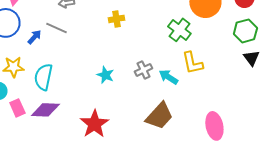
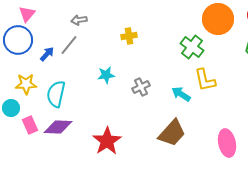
gray line: (56, 28) -> (69, 45), turned -75
gray cross: (143, 70) -> (141, 87), moved
cyan star: (105, 75) -> (106, 75), moved, turned -30

